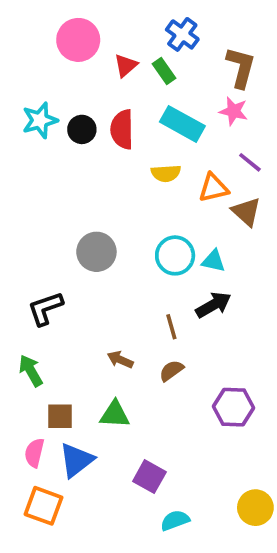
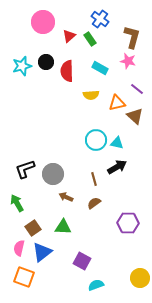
cyan rectangle: (182, 124) -> (100, 68), size x0.7
black circle: (82, 129) -> (46, 62), moved
gray circle: (96, 252) -> (53, 174), moved
brown square: (60, 416) -> (33, 228), turned -35

